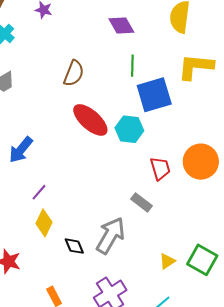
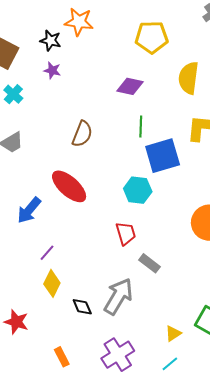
purple diamond: (121, 26) -> (130, 86), turned -48
red ellipse: (90, 120) -> (69, 186), moved
red trapezoid: (160, 168) -> (126, 233), moved
yellow triangle: (167, 261) -> (173, 333), moved

